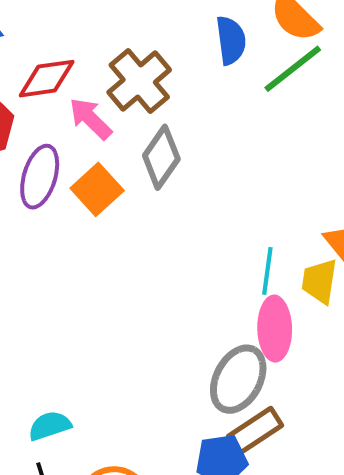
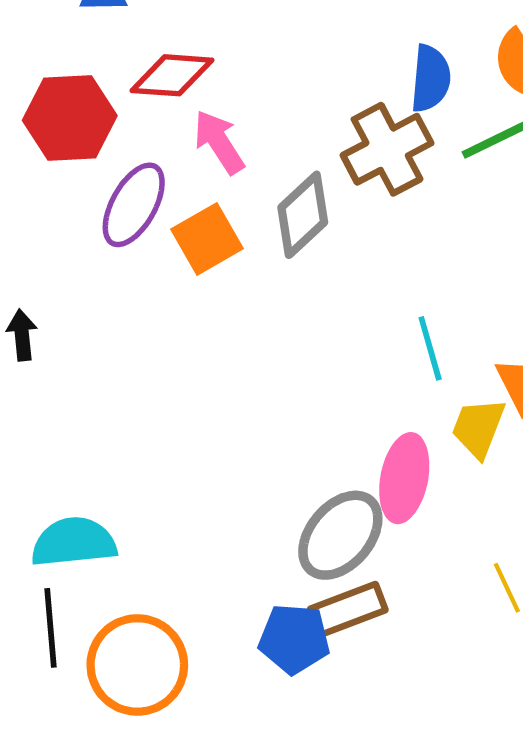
brown cross: (139, 81) -> (387, 149), moved
cyan line: (267, 271) -> (430, 348), moved, turned -36
cyan semicircle: (50, 426) -> (74, 542), size x1.4

